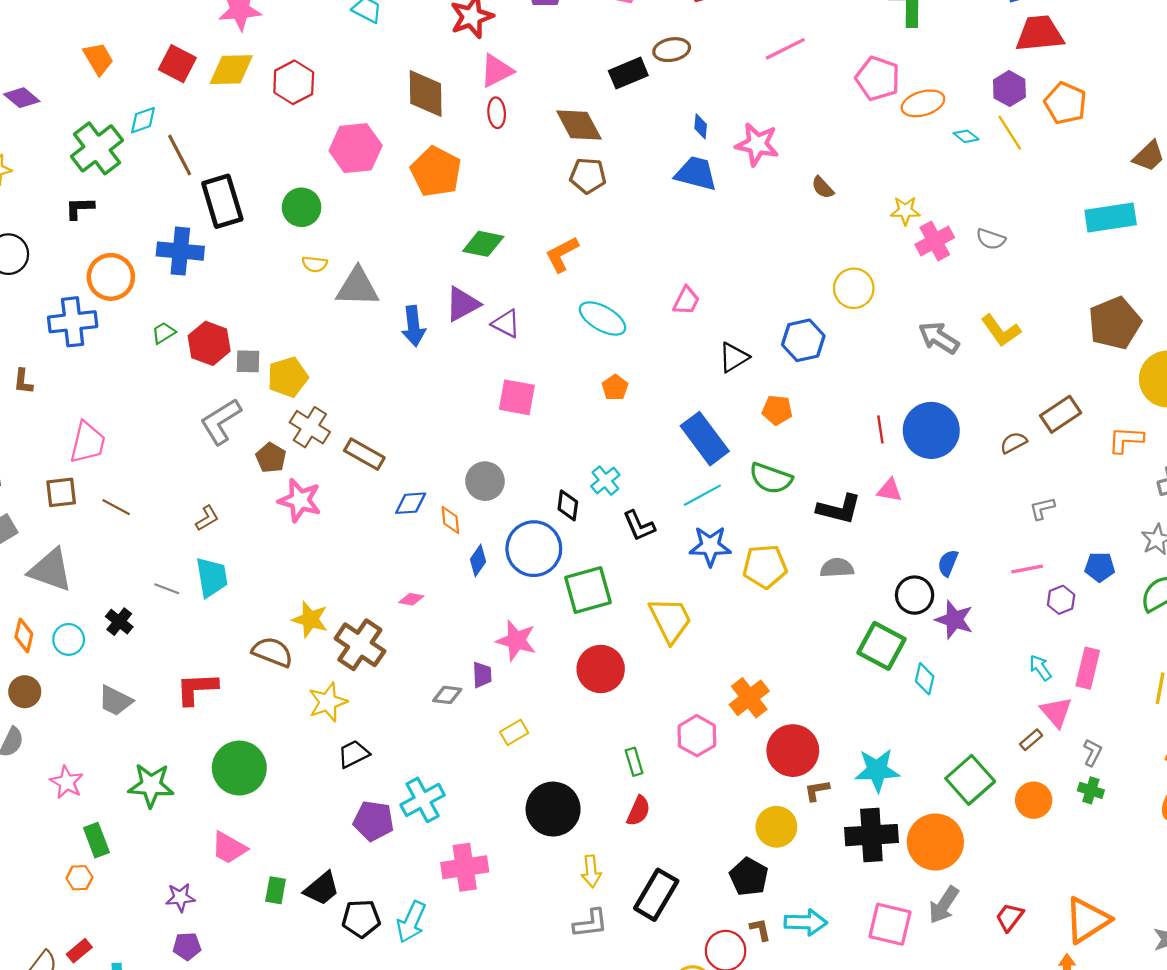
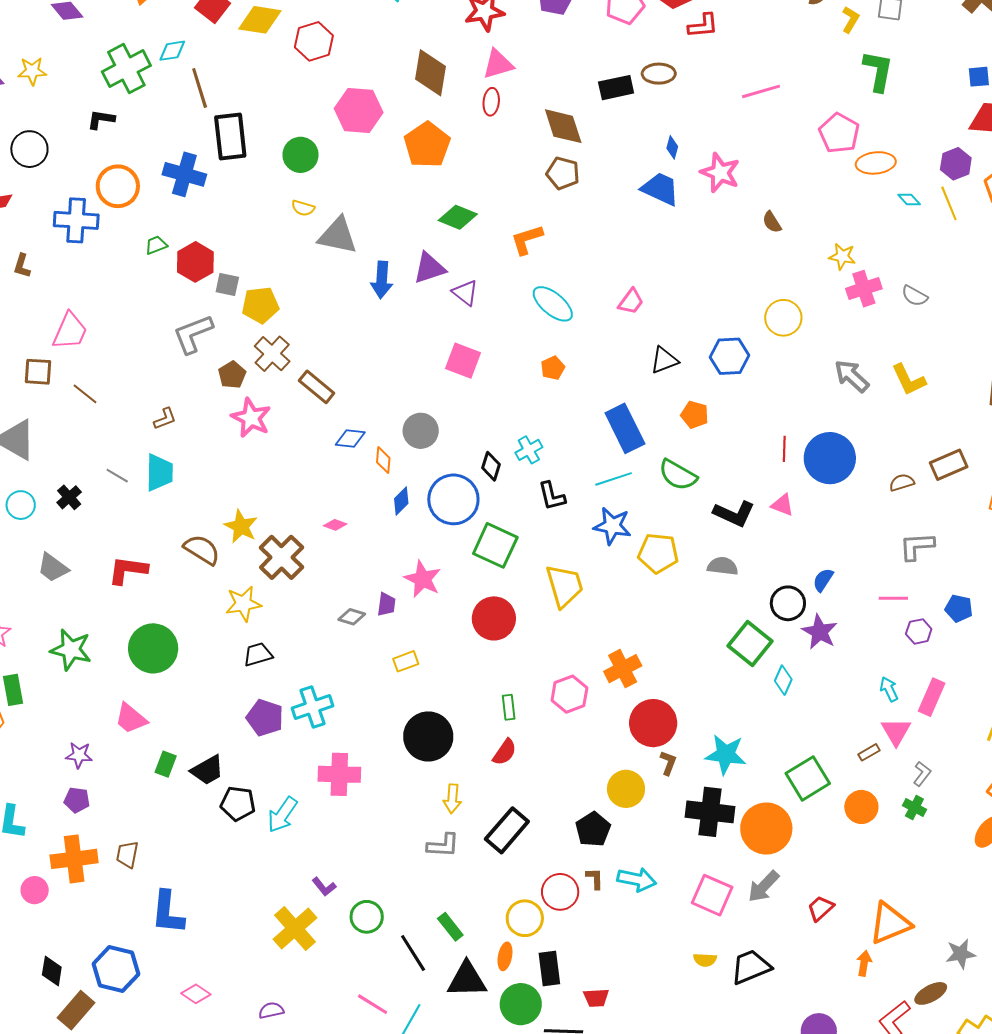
gray L-shape: (1042, 508) -> (917, 546), size x1.5
green square: (588, 590) -> (495, 545), turned 30
brown L-shape: (817, 790) -> (668, 763), turned 110

